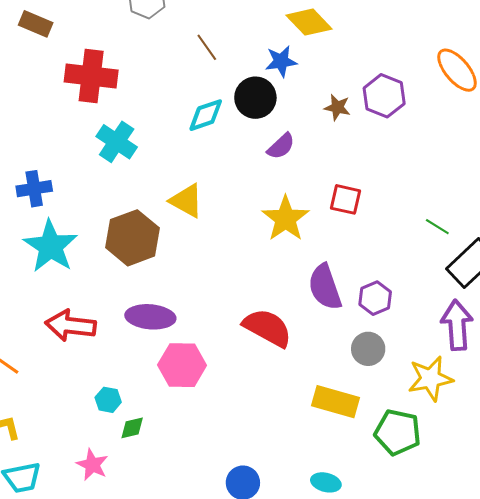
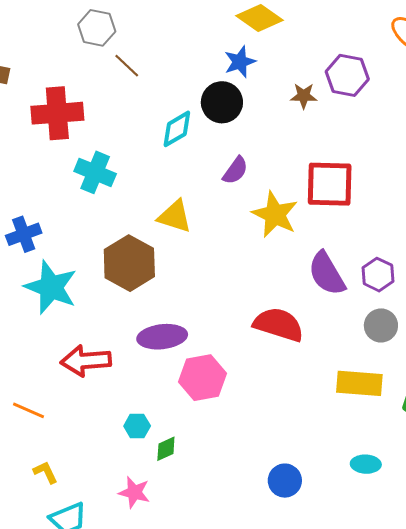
brown line: (207, 47) -> (127, 66), moved
purple semicircle: (281, 146) -> (235, 170), moved
red square: (345, 199) -> (330, 184), size x1.6

